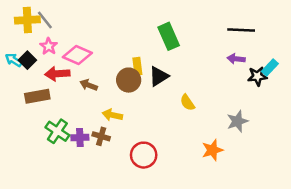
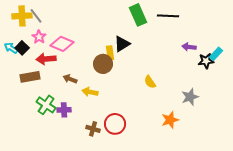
black line: (241, 30) -> (168, 16), moved
green rectangle: (169, 36) -> (138, 15), moved
black triangle: (159, 76) -> (122, 44), moved
brown arrow: (89, 85) -> (70, 79), moved
brown cross: (101, 136) -> (93, 129), moved

